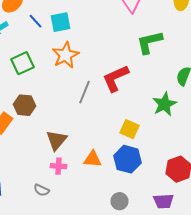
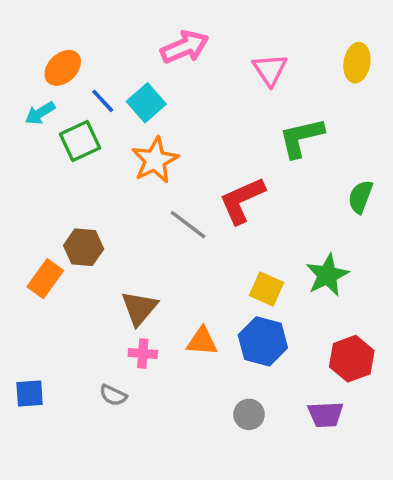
cyan square: (60, 22) -> (146, 103), turned -30
green square: (22, 63) -> (80, 141), moved
gray line: (84, 92) -> (188, 225), turned -75
green star: (164, 104) -> (327, 275), moved

